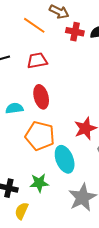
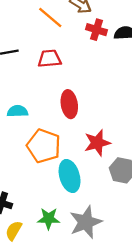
red ellipse: (41, 97) -> (69, 104), moved
green star: (39, 183) -> (49, 219), moved

